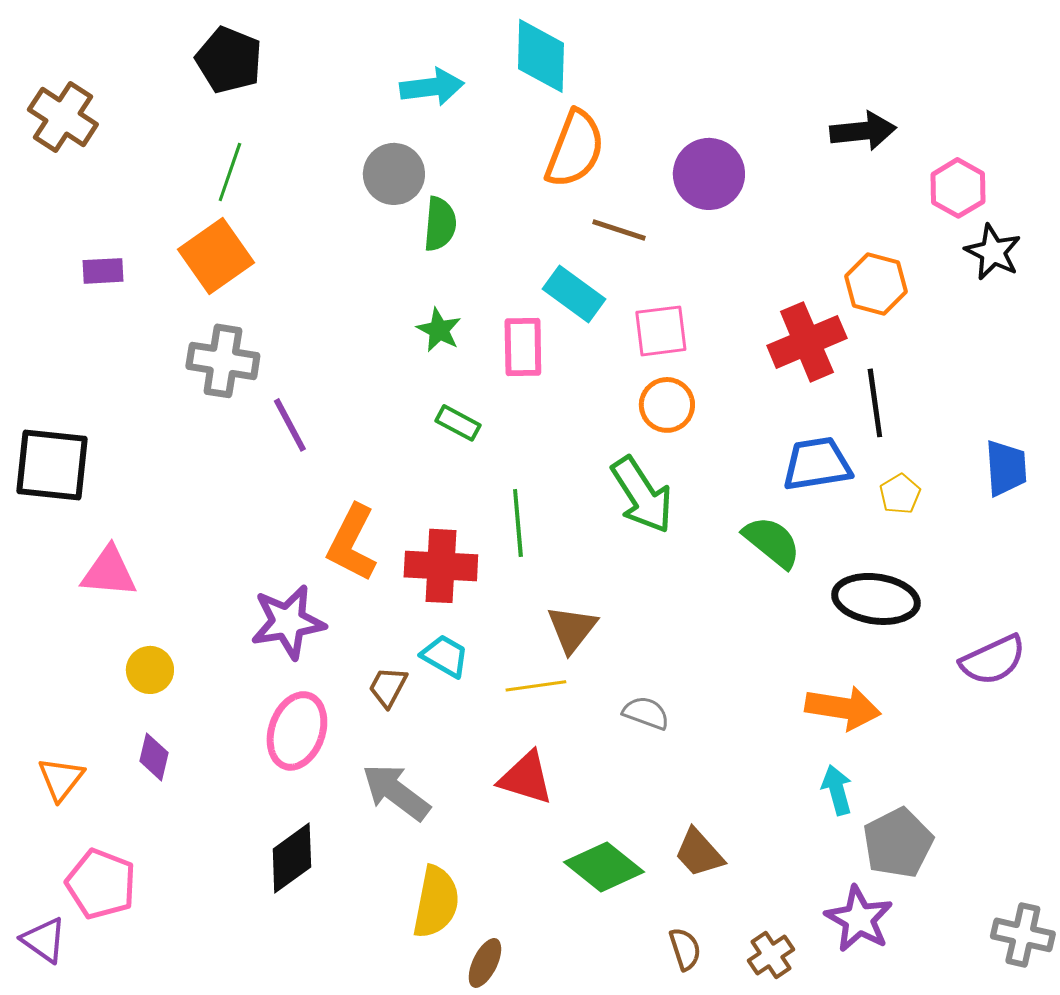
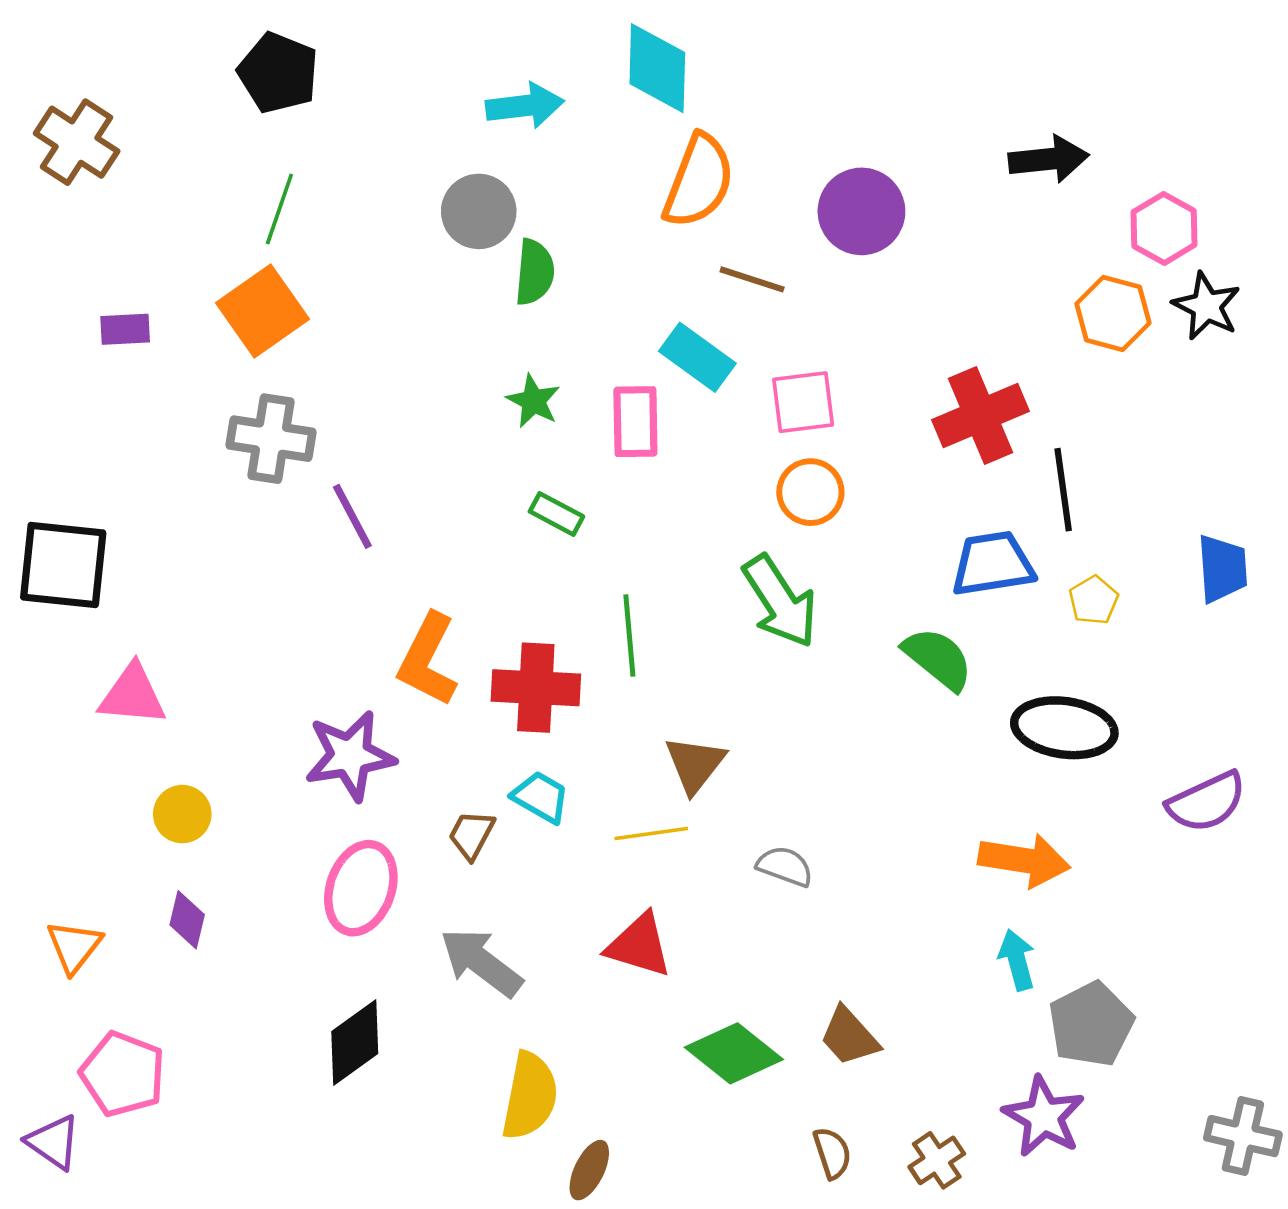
orange hexagon: (876, 284) -> (1113, 313), moved

